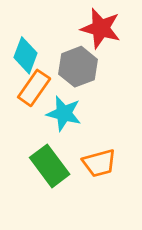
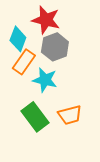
red star: (101, 28) -> (46, 20), moved

